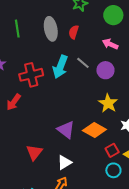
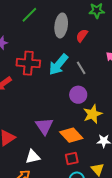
green line: (17, 29) -> (29, 15), turned 36
purple circle: (105, 70) -> (78, 95), moved
red square: (112, 150) -> (72, 158), moved

